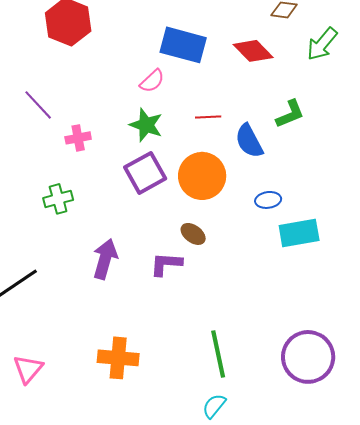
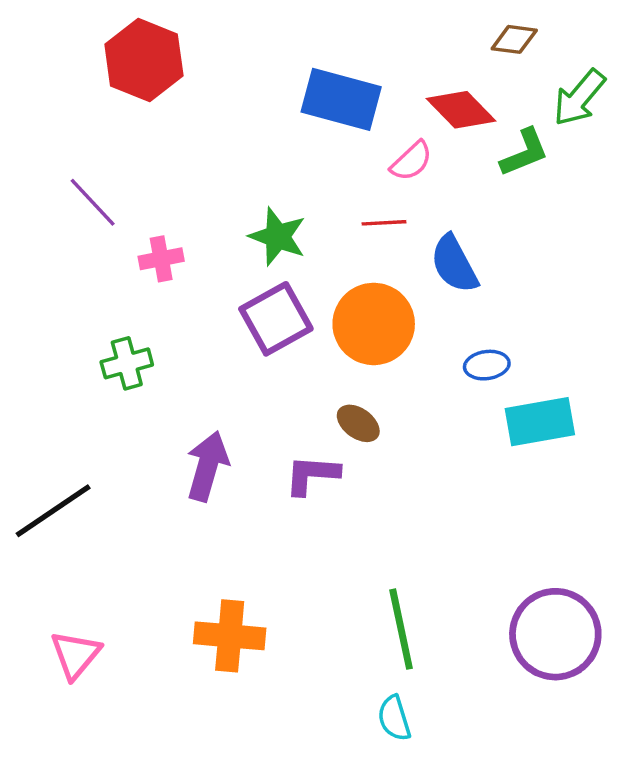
pink semicircle: (152, 81) -> (411, 161), moved
green L-shape: (290, 114) -> (524, 153), moved
cyan semicircle: (214, 406) -> (394, 718), turned -56

